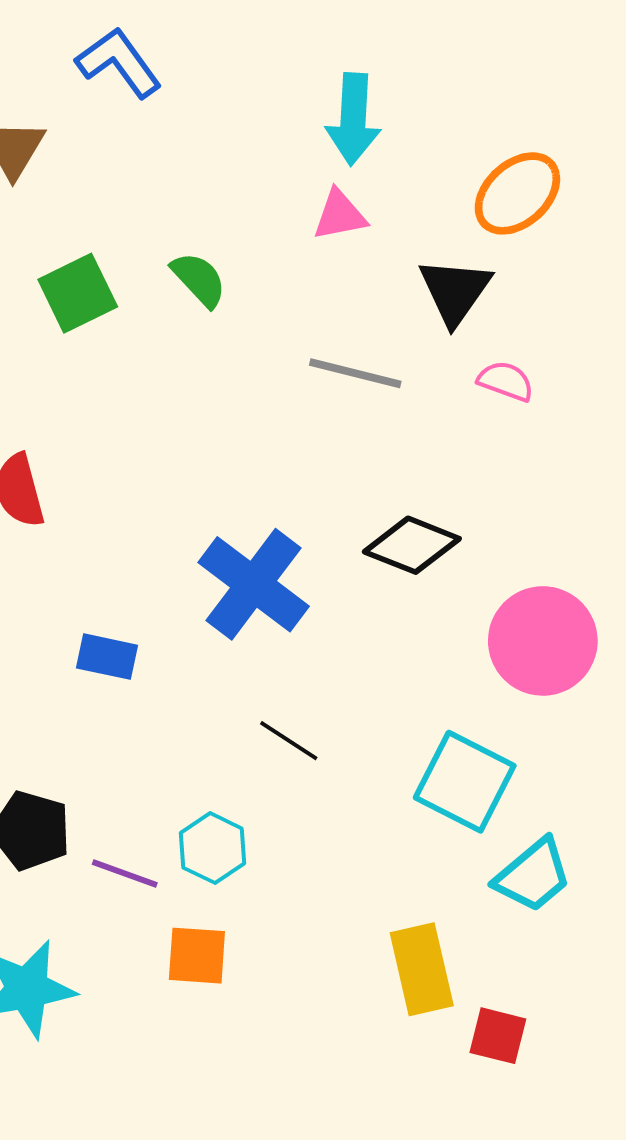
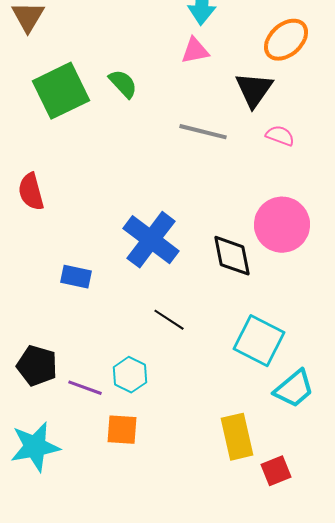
green square: (78, 293) -> (61, 91), size x1.4
black diamond: (412, 545) -> (232, 256), moved, turned 57
pink circle: (543, 641) -> (282, 225), moved
red square: (498, 1036) -> (276, 471), turned -36

